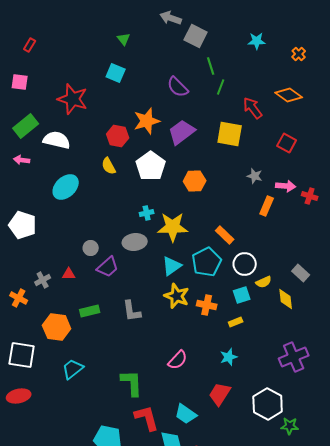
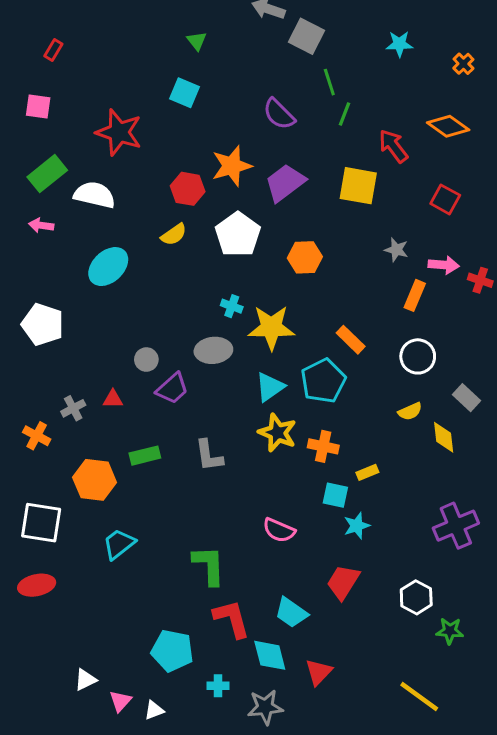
yellow semicircle: (109, 166) -> (174, 235), turned -96
cyan cross: (147, 213) -> (232, 306), turned 32
white circle: (245, 264) -> (418, 356), moved
cyan square: (242, 295) -> (335, 495), moved, turned 30
pink semicircle: (178, 360) -> (279, 530), turned 70
white hexagon: (268, 404) -> (416, 597), size x0.7

